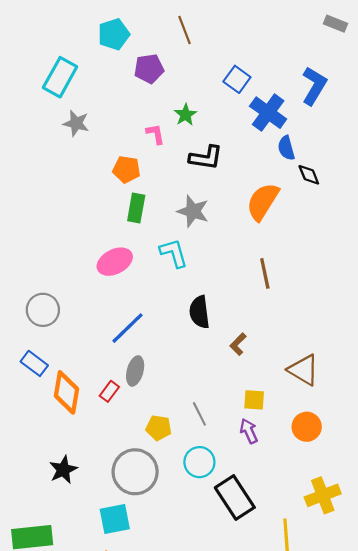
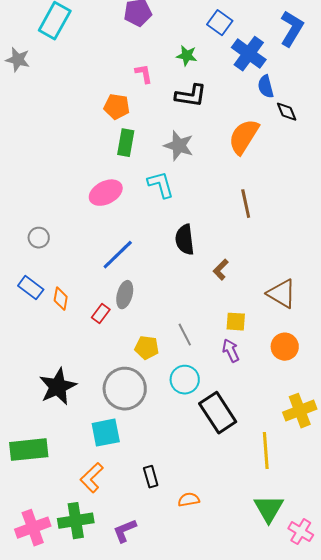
green star: (185, 115) -> (187, 56), moved, turned -30
gray star: (76, 123) -> (18, 60), moved
gray circle: (43, 310) -> (39, 238), size x0.7
orange diamond: (66, 392) -> (61, 299), moved, size x0.6
black star: (63, 470) -> (58, 387), size x1.4

